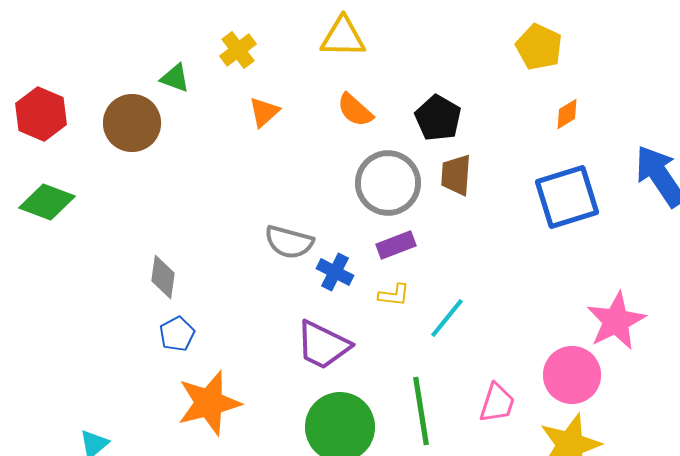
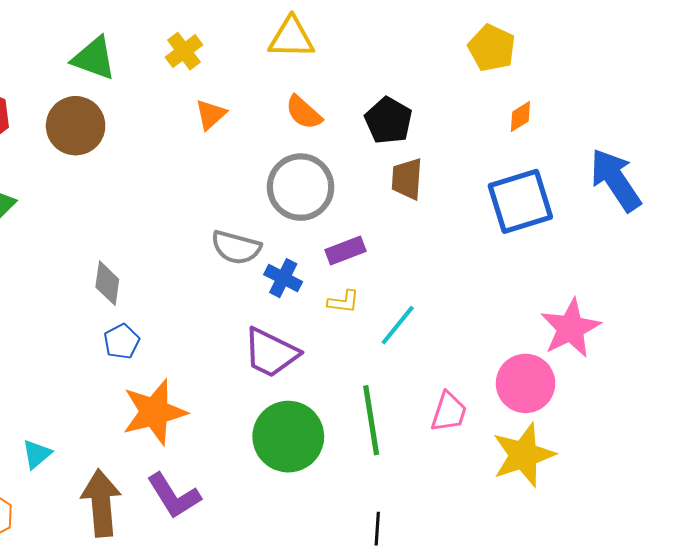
green triangle: (175, 78) -> (94, 58), moved, size x1.5
gray circle: (388, 183) -> (301, 187), moved

